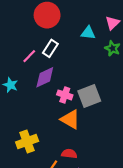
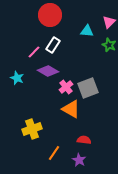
purple diamond: (45, 77) -> (48, 71), turned 55
pink cross: (65, 95) -> (66, 87), turned 32
red semicircle: (69, 154) -> (84, 140), moved

